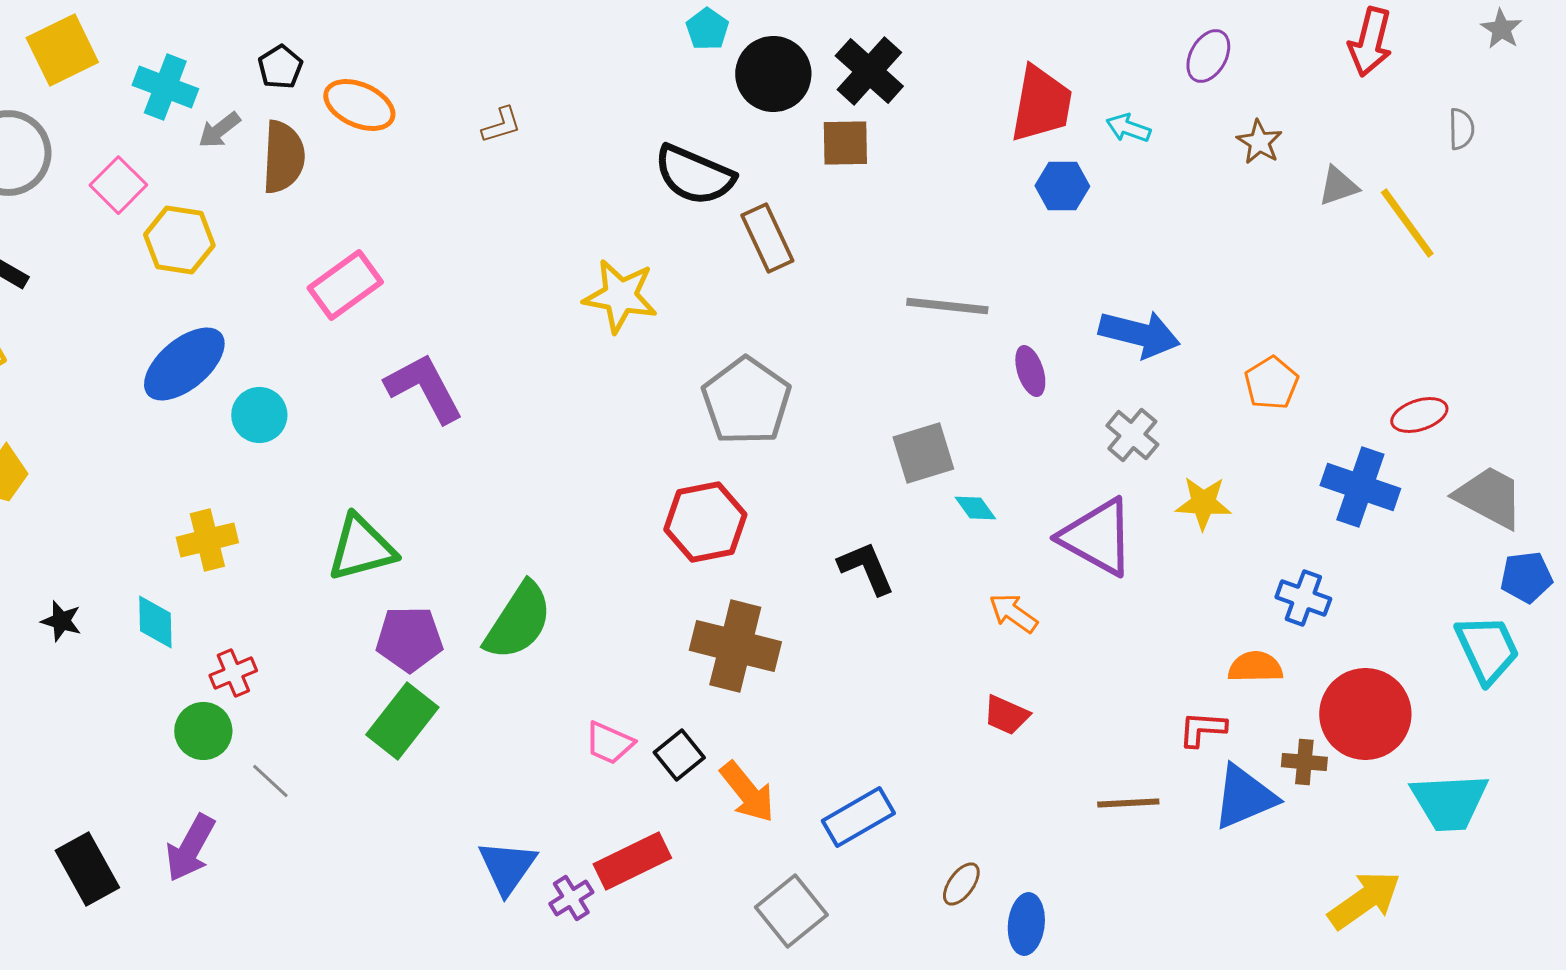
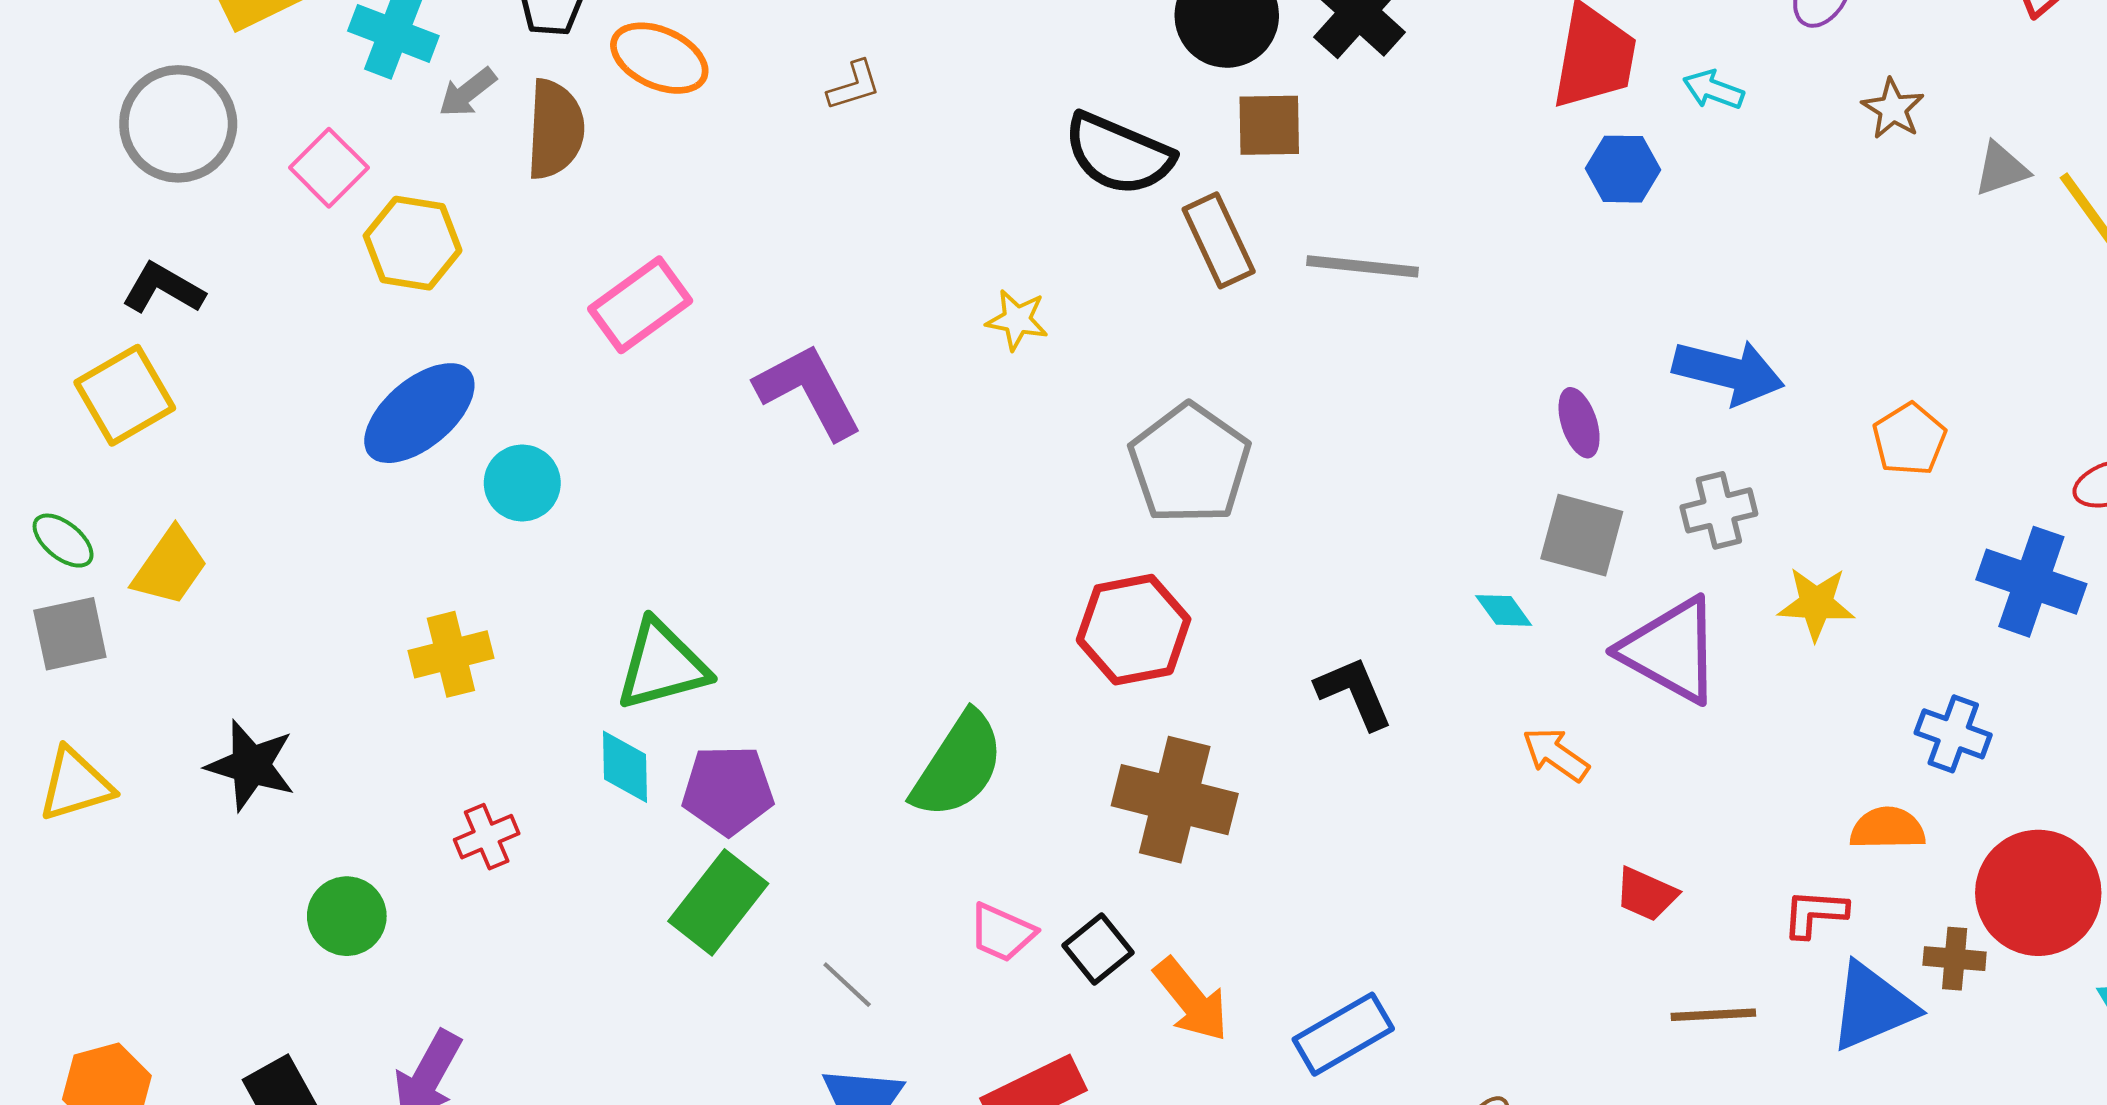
brown square: (845, 143) -> (1269, 125), moved
yellow star: (620, 296) -> (1017, 320), size x0.6
gray line: (947, 306) -> (1362, 266), moved
purple L-shape: (424, 388) -> (809, 391), moved
gray cross: (1132, 435) -> (1719, 510), turned 36
gray square: (923, 453) -> (1582, 535), moved, turned 32
black star: (61, 621) -> (251, 765), size x1.6
green semicircle: (518, 621) -> (958, 765), moved
cyan diamond: (155, 622) -> (625, 767), moved
red trapezoid: (1006, 715) -> (1646, 894), moved
green circle: (203, 731) -> (347, 916), moved
gray line: (270, 781) -> (847, 985), moved

